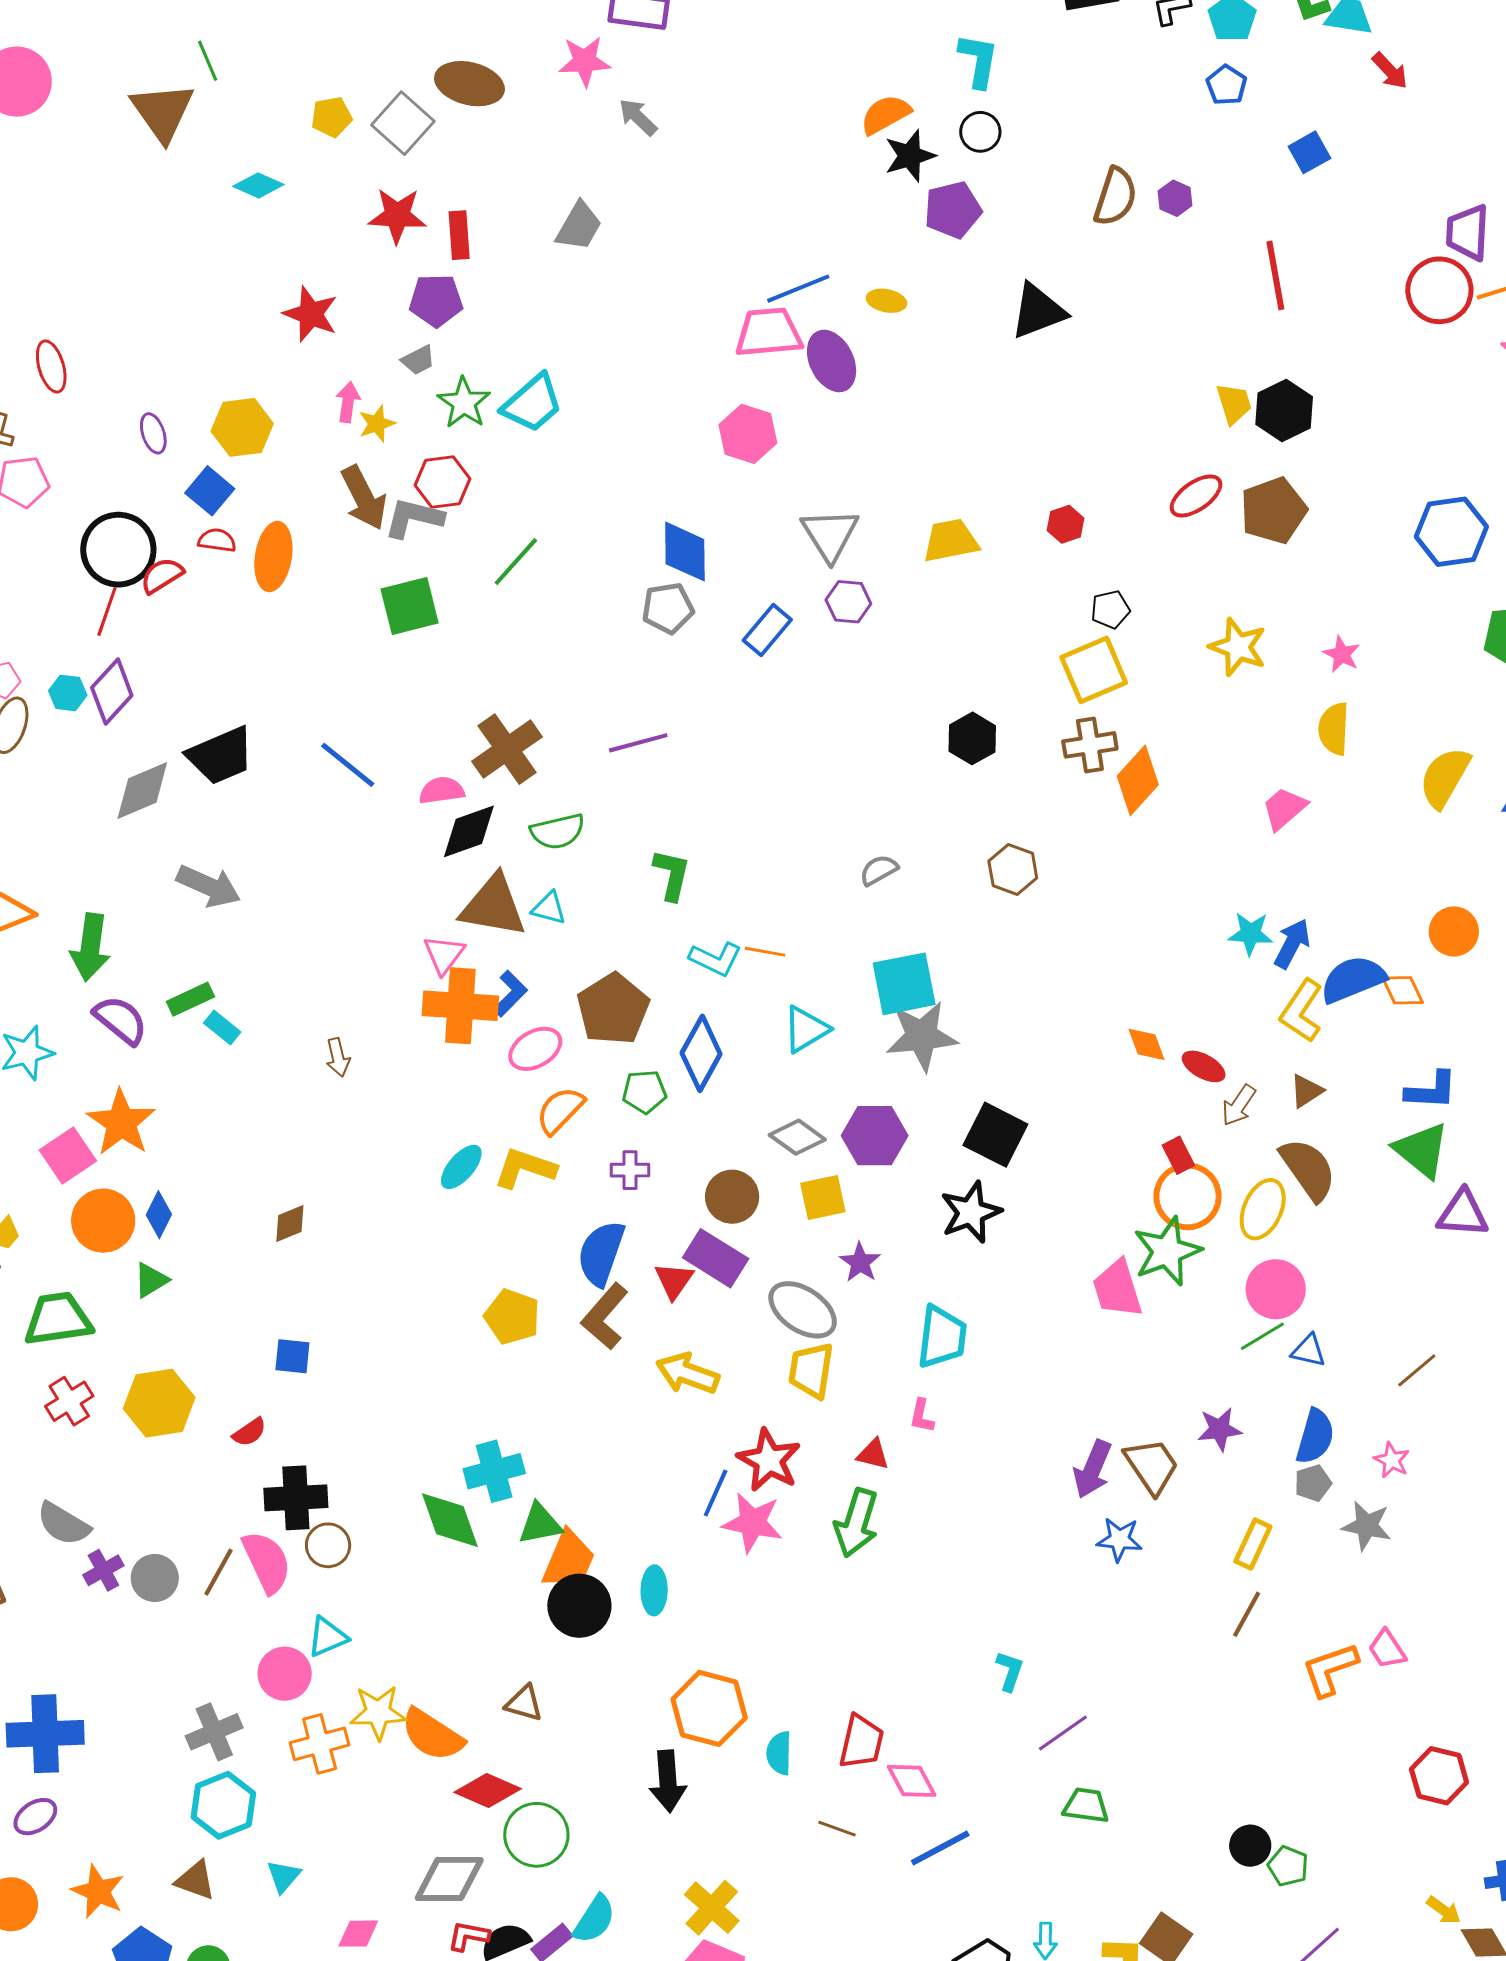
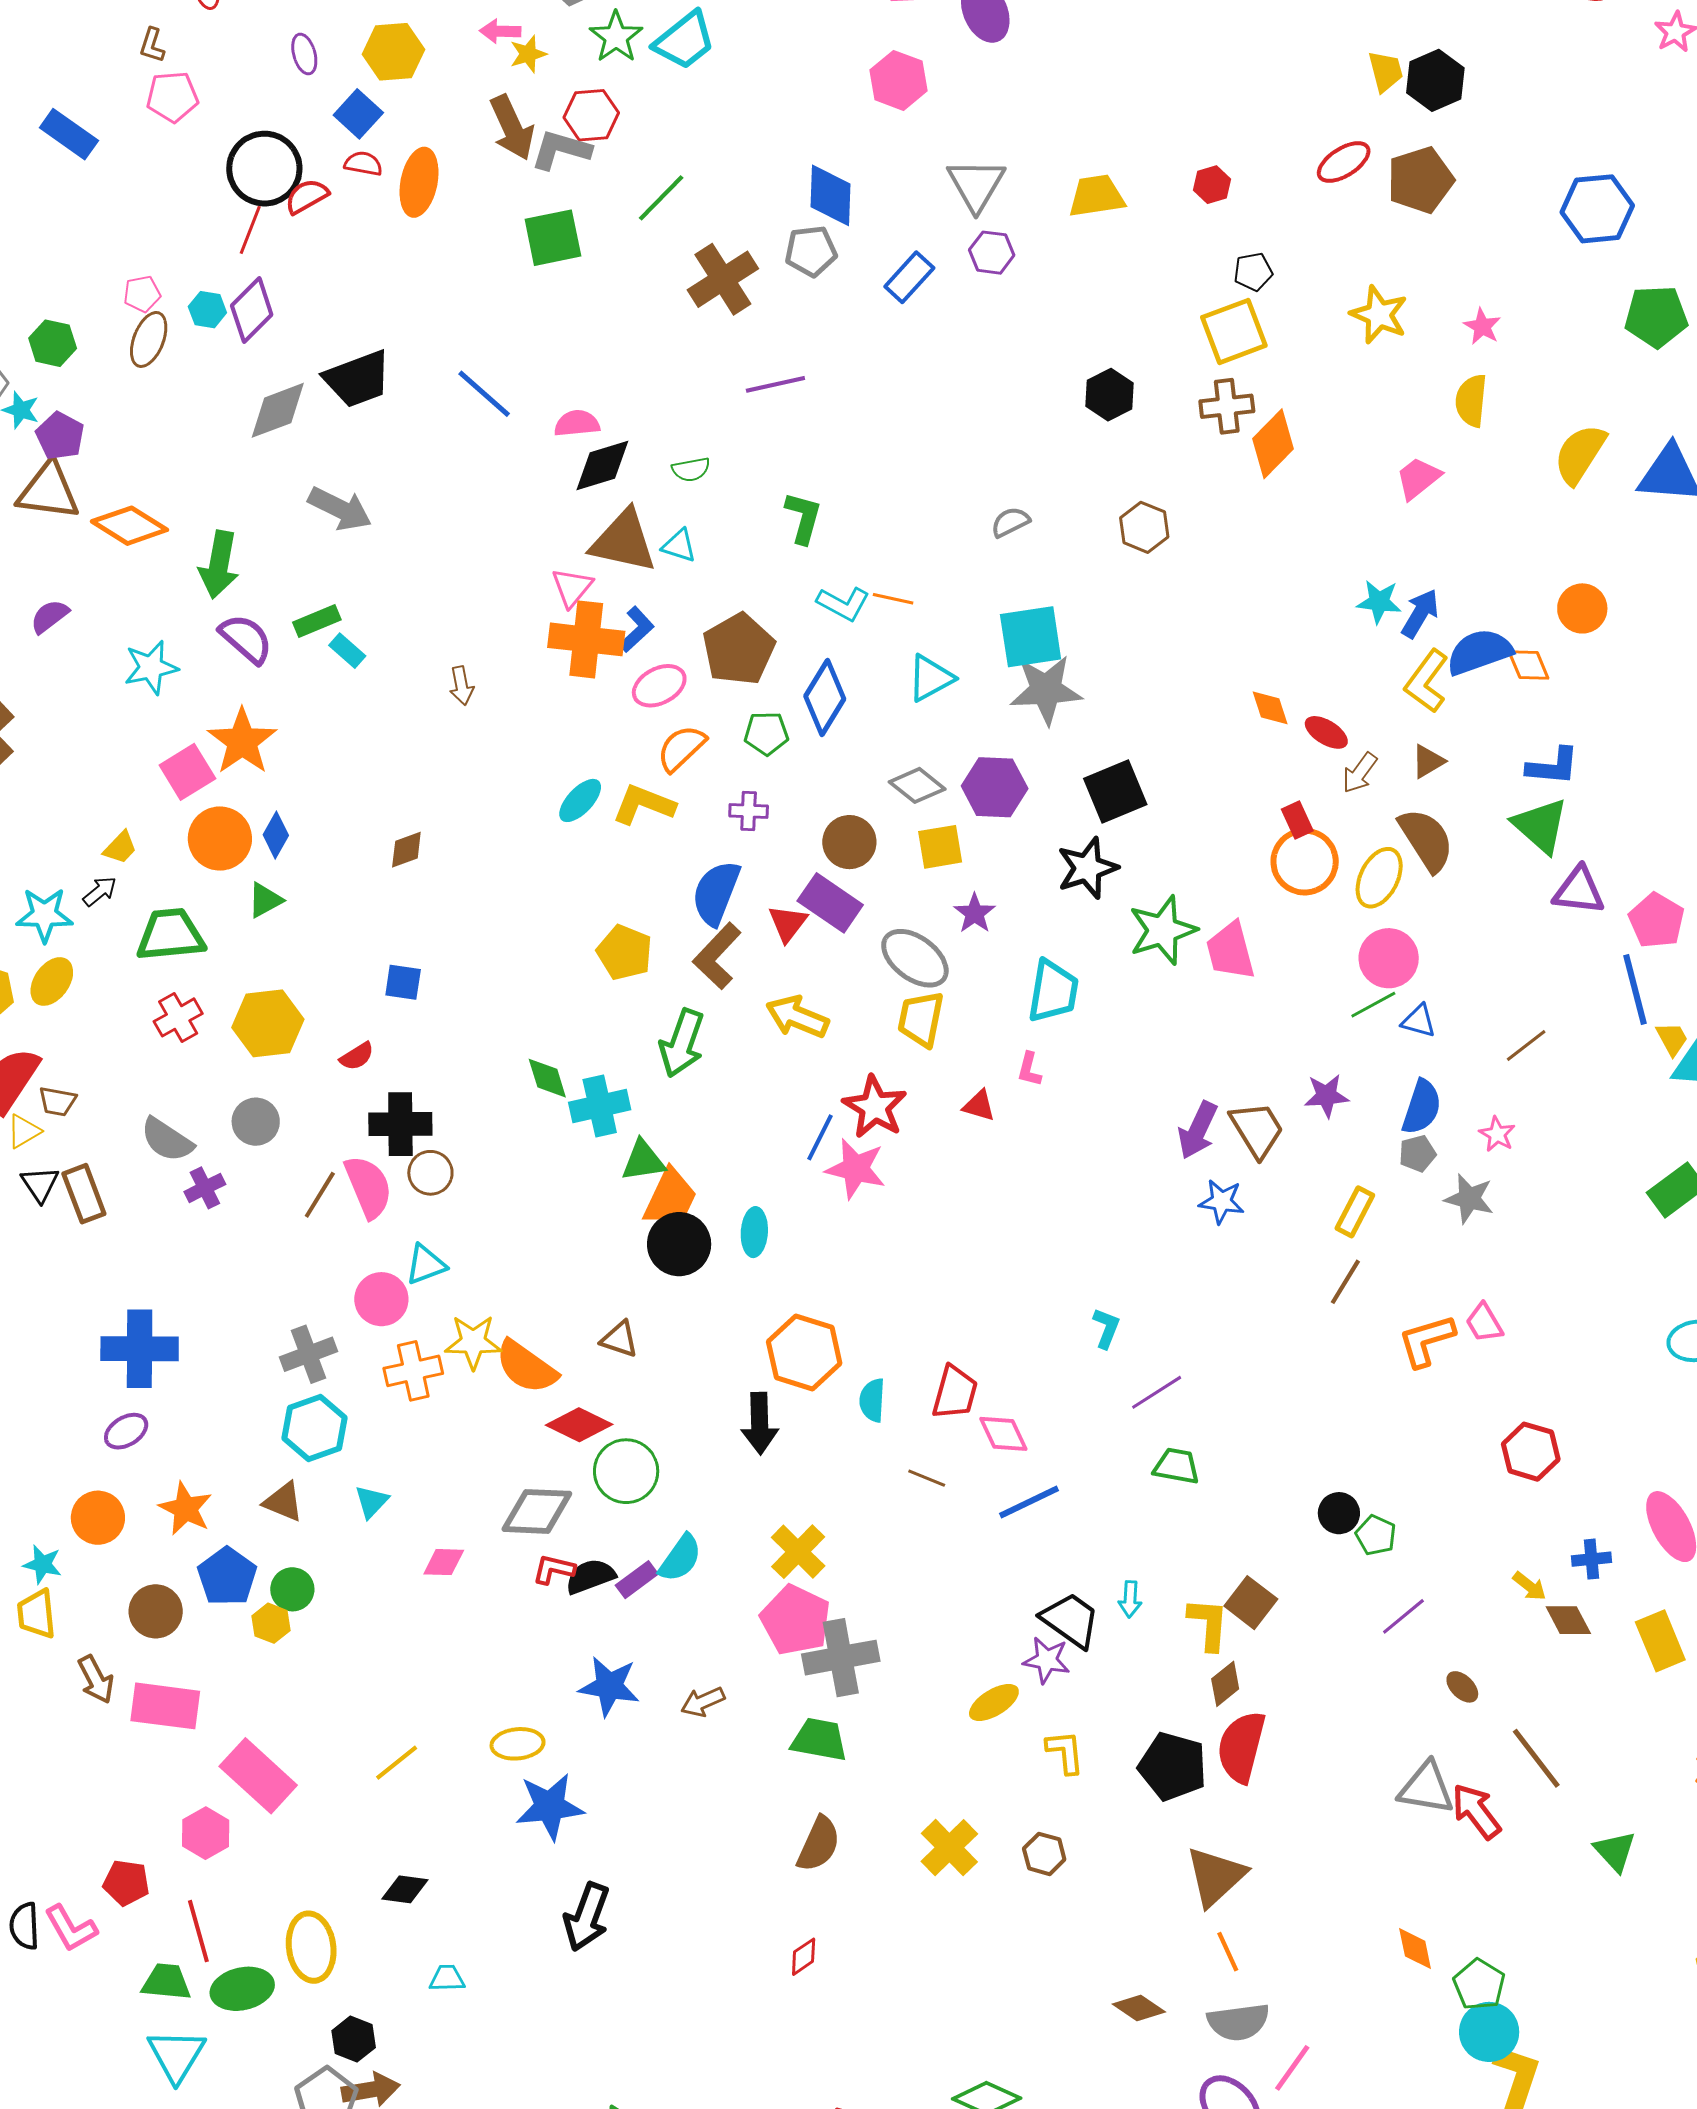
pink arrow: (348, 402) -> (500, 31), turned -99
brown cross: (507, 749) -> (723, 279), moved
green semicircle: (558, 831) -> (691, 469), size x0.7
black square: (995, 1135) -> (1115, 792), turned 38
green star: (1167, 1251) -> (1163, 930), moved
green diamond: (450, 1520) -> (547, 1078), moved, size x0.7
green arrow: (856, 1523) -> (682, 1043), moved
gray circle: (155, 1578) -> (256, 1122), moved

